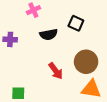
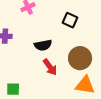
black semicircle: (49, 34) -> (43, 45), moved

